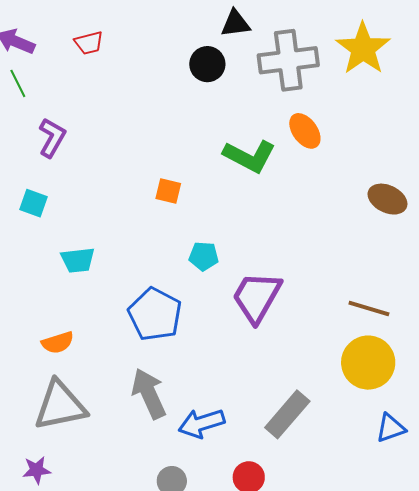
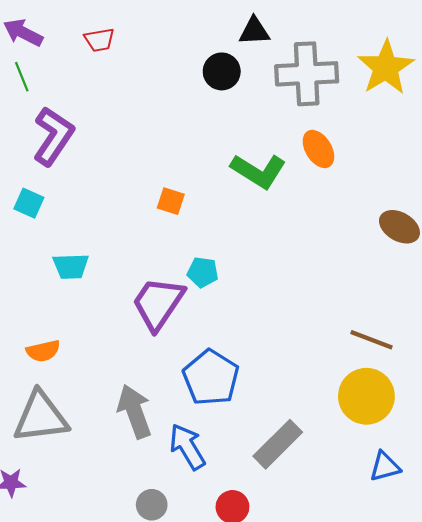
purple L-shape: (52, 138) -> (53, 136), size x1.4
purple trapezoid: (257, 297) -> (158, 303), moved
blue pentagon: (155, 314) -> (211, 378), moved
blue arrow: (202, 423) -> (187, 447), turned 72

